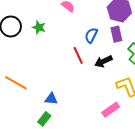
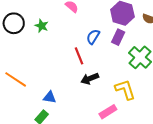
purple rectangle: (116, 34) -> (118, 37), turned 35
black arrow: (103, 61) -> (90, 79), moved

